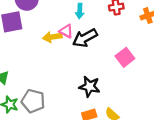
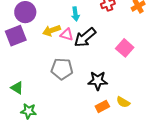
yellow arrow: (52, 37) -> (51, 30), moved
gray pentagon: (33, 101) -> (62, 69), moved

